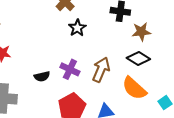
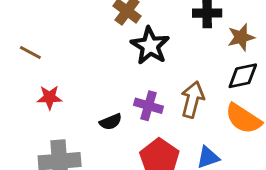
black star: (77, 28) -> (150, 46), size x1.5
black diamond: (138, 59) -> (243, 76), turned -35

